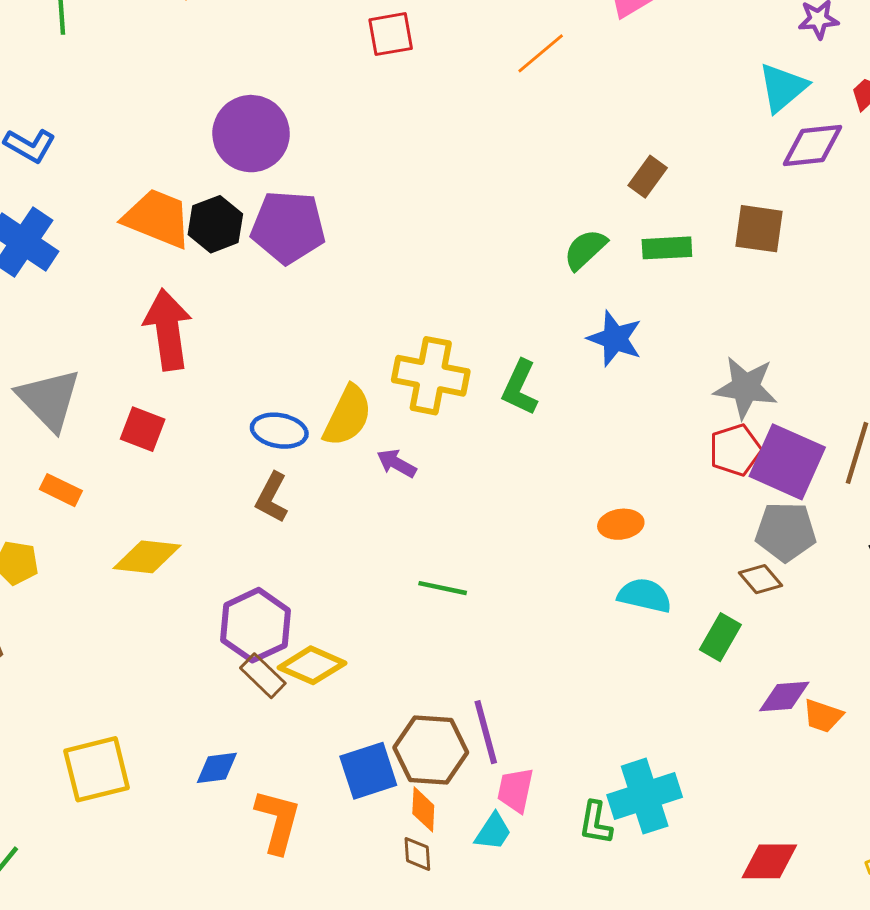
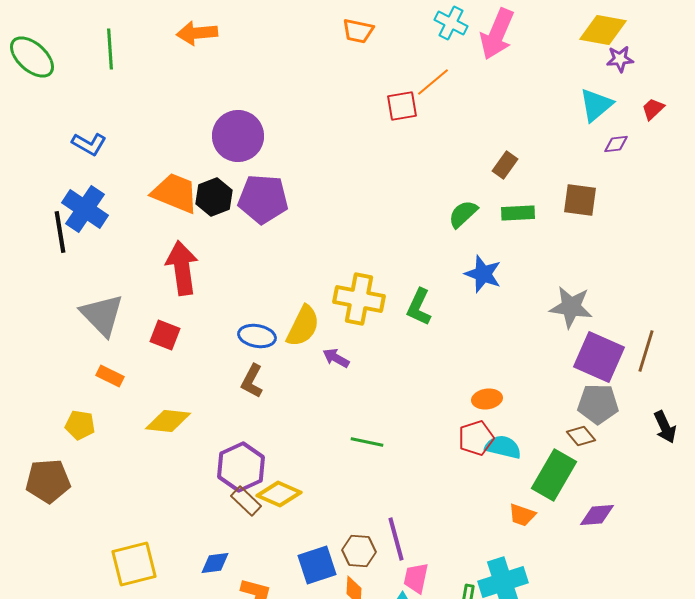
red square: (391, 34) -> (402, 106), moved
purple diamond: (812, 145) -> (616, 144), size x0.6
red pentagon: (735, 450) -> (476, 438), moved
green rectangle: (720, 637) -> (554, 475), size x1.6
orange trapezoid: (823, 716) -> (522, 515), moved
brown hexagon: (431, 750) -> (359, 551), size x0.7

